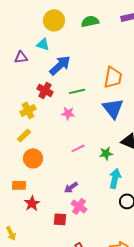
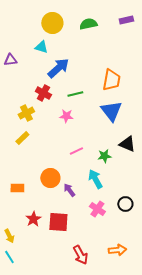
purple triangle: (21, 57) -> (10, 60), moved
orange circle: (33, 158) -> (50, 178), moved
cyan arrow: (115, 178) -> (95, 179), moved, turned -42
purple arrow: (71, 187) -> (69, 190), turned 88
red star: (32, 203) -> (33, 219), moved
pink cross: (79, 206) -> (97, 209), moved
red square: (60, 219) -> (58, 222), size x1.5

